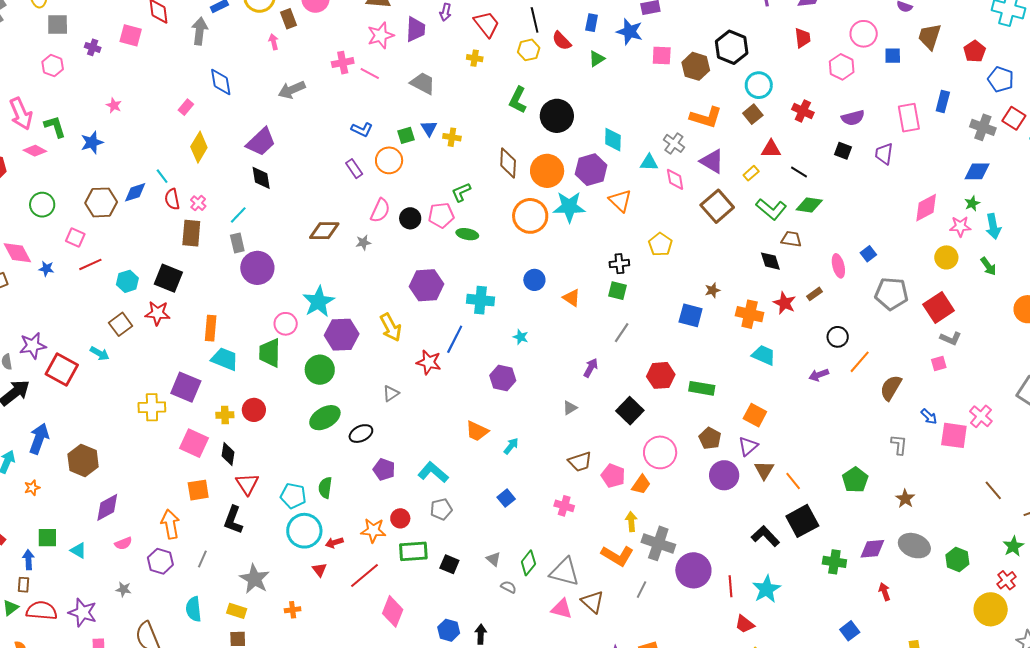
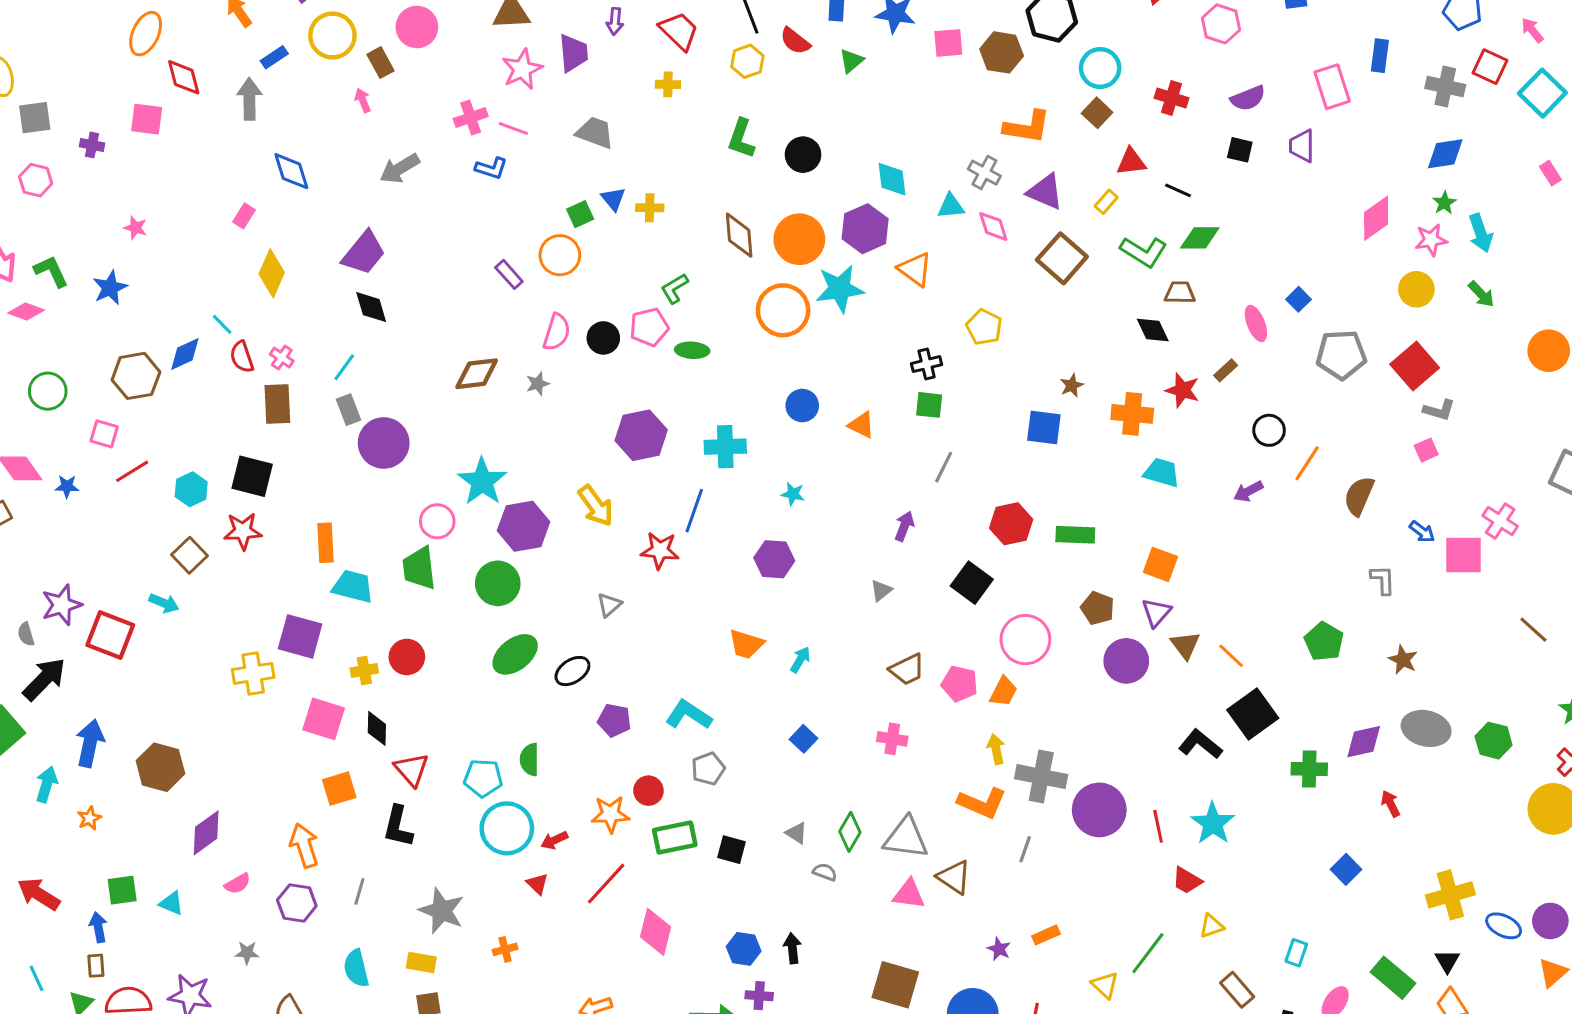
black circle: (557, 116) -> (803, 155), size x0.7
blue L-shape: (362, 130) -> (491, 168), moved

